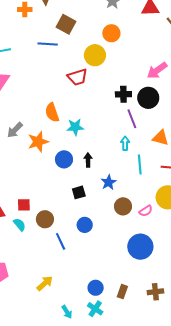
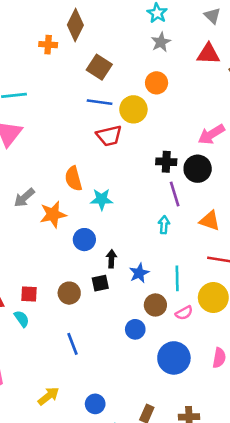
blue line: (48, 44) -> (100, 102), moved
black arrow: (88, 160) -> (111, 259), moved
cyan line: (140, 164) -> (177, 278), moved
brown circle: (45, 219) -> (69, 293), moved
blue circle: (85, 225) -> (135, 329), moved
blue circle: (96, 288) -> (95, 404), moved

